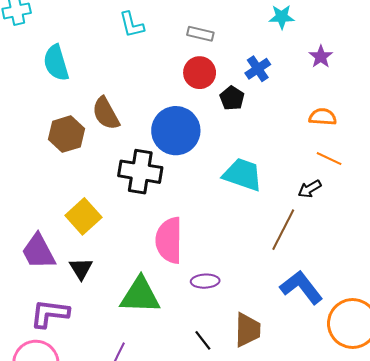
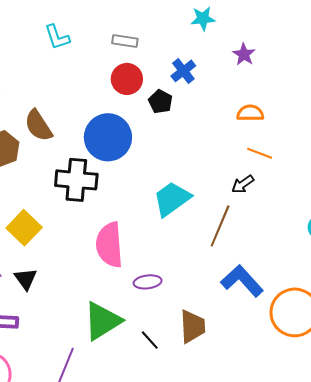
cyan trapezoid: (243, 175) -> (172, 199), moved, turned -51
green triangle: (140, 295) -> (102, 321), moved, turned -30

